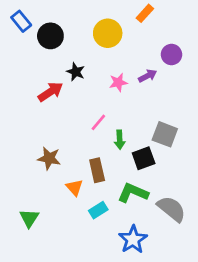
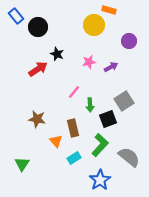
orange rectangle: (145, 13) -> (109, 10), turned 64
yellow circle: (108, 33) -> (94, 25), moved
purple arrow: (148, 76) -> (111, 67), moved
gray square: (165, 134) -> (124, 101), turned 36
green L-shape: (133, 193) -> (100, 145), turned 110

